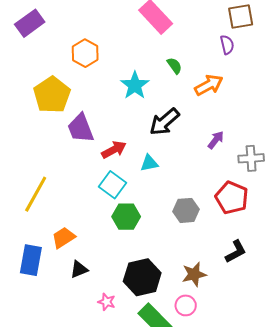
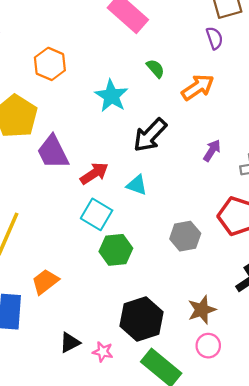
cyan triangle: (149, 163) -> (137, 185), turned 36
black triangle: (79, 269) -> (70, 343), moved
pink circle: (186, 305) -> (208, 346), moved

